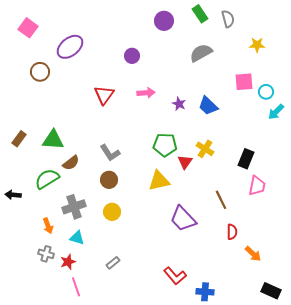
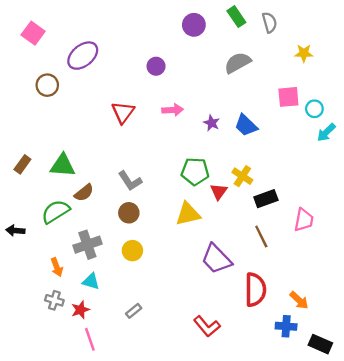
black rectangle: (246, 159) -> (266, 199), moved, turned 48
red semicircle: (232, 232) -> (255, 290), moved, size x1.8
blue cross: (205, 292) -> (286, 326), moved

